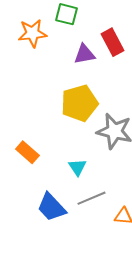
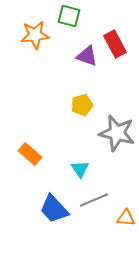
purple triangle: (84, 54) -> (87, 56), turned 30
yellow pentagon: (79, 103) -> (82, 105), size x0.6

